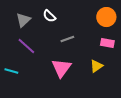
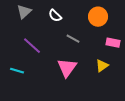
orange circle: (106, 17) -> (98, 17), moved
gray triangle: (23, 20) -> (24, 12), moved
gray line: (67, 39) -> (73, 39), turned 48

